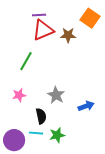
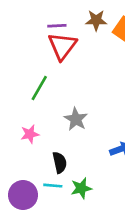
red triangle: (43, 30) -> (62, 46), turned -30
brown star: (68, 35) -> (96, 20), moved
gray star: (56, 95) -> (76, 119), moved

